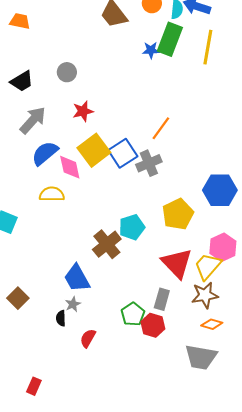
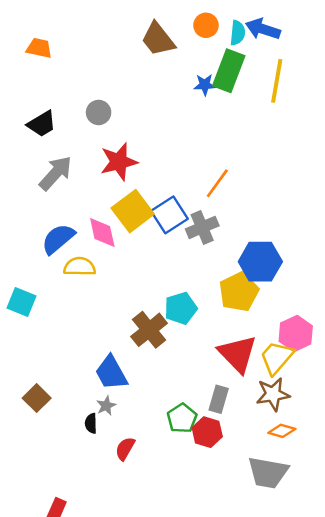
red star: (83, 111) -> (119, 162), size x1.4
blue semicircle: (45, 153) -> (58, 239), moved
blue hexagon: (220, 190) -> (260, 262), moved

